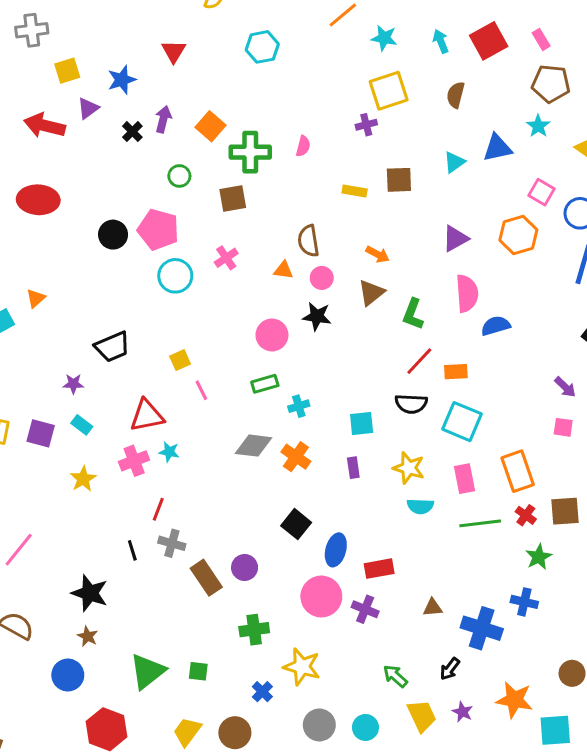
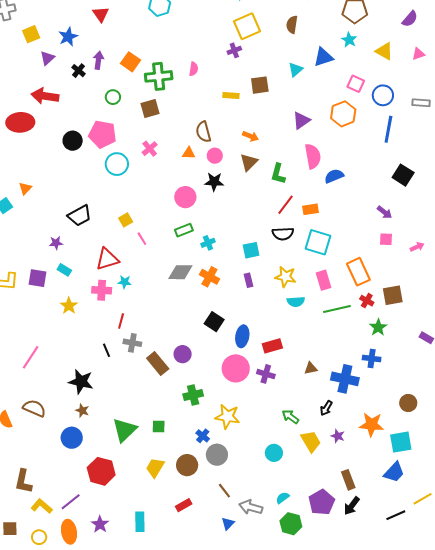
red arrow: (45, 126) -> (45, 96), moved
pink cross: (134, 461) -> (102, 290), turned 30
gray circle: (319, 725) -> (217, 455), moved

